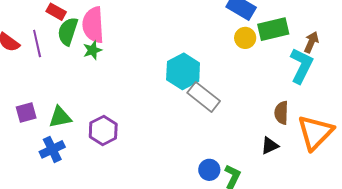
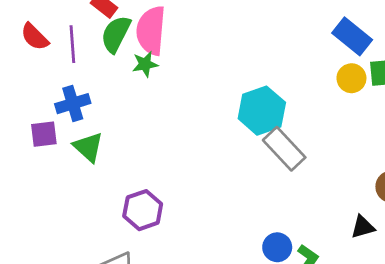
green triangle: (60, 117) -> (88, 147), turned 45
purple hexagon: (103, 130) -> (143, 210), moved
blue cross: (52, 149) -> (73, 104), moved

